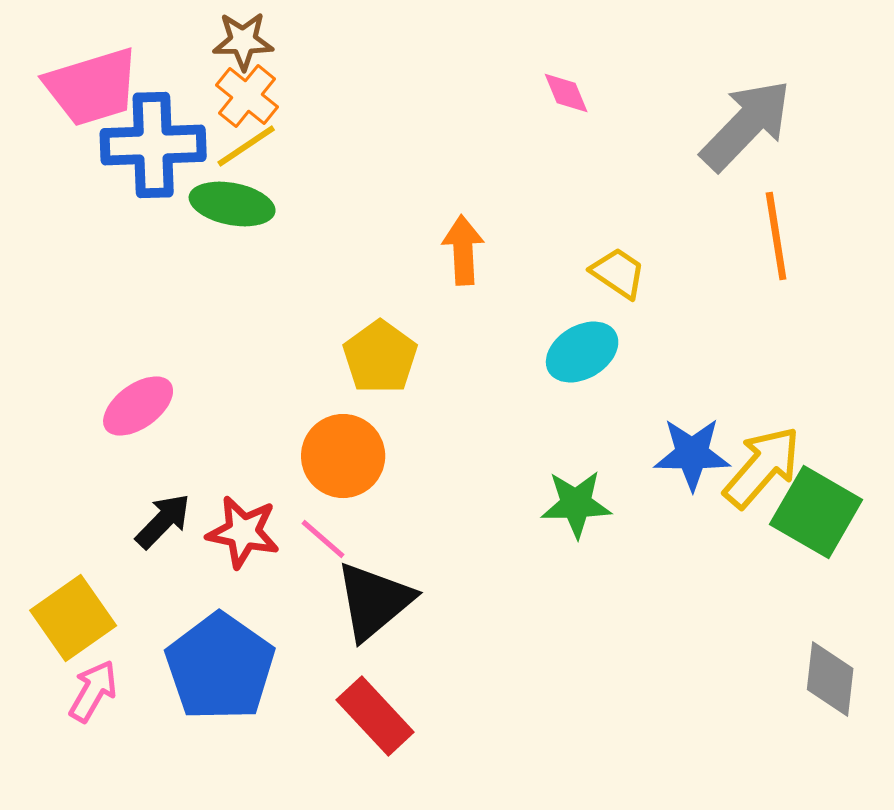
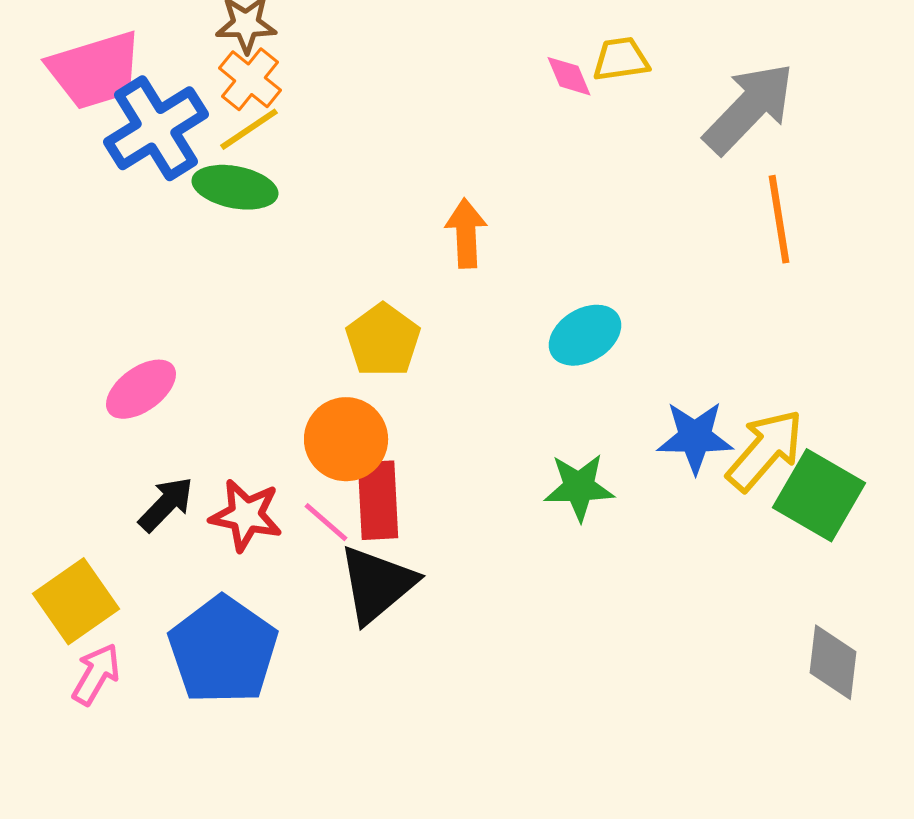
blue cross: (153, 145) -> (156, 128), turned -30
yellow trapezoid: (618, 273) -> (621, 59), moved, turned -42
red rectangle: (375, 716) -> (378, 500), moved, turned 40

